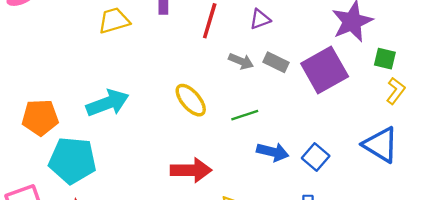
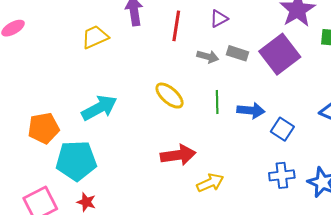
green line: (245, 115) -> (217, 102), turned -65
blue arrow: (273, 152) -> (251, 110), moved

